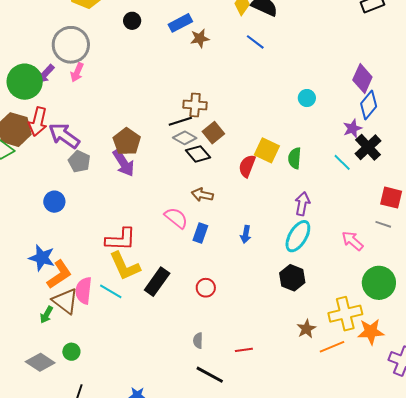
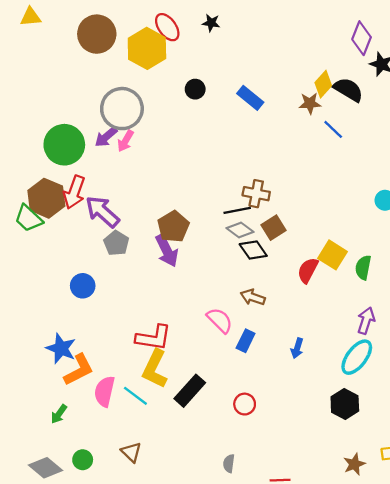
blue rectangle: (180, 23) -> (250, 98), turned 60
brown star: (200, 38) -> (310, 103), moved
purple arrow: (45, 74) -> (106, 137), moved
yellow L-shape: (125, 266) -> (155, 369), turned 44
brown triangle: (65, 301) -> (131, 452), moved, size x0.7

